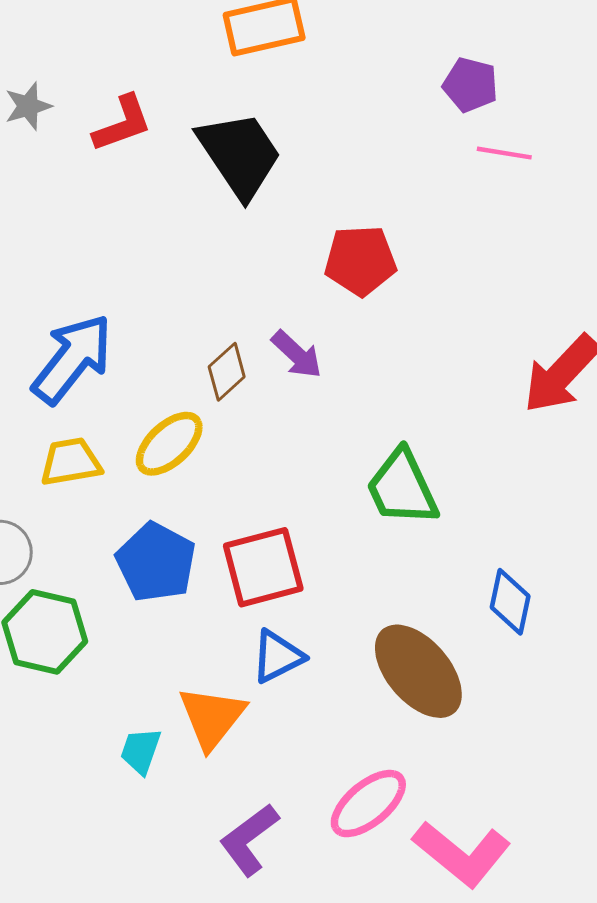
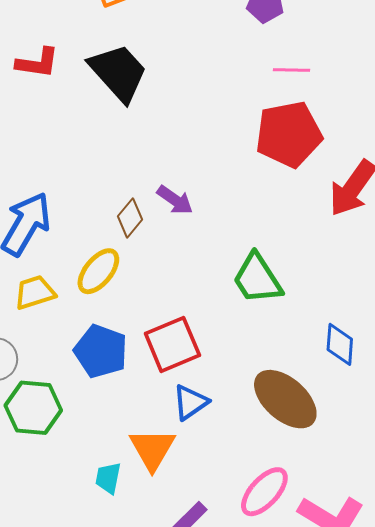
red L-shape: (122, 124) -> (37, 63), turned 36
pink line: (504, 153) -> (292, 70), moved
red pentagon: (360, 261) -> (289, 134), moved, size x1.4

